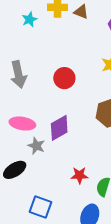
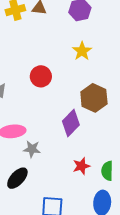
purple diamond: (59, 128) -> (71, 123), moved

